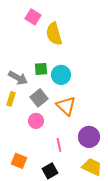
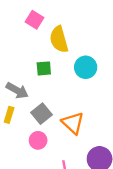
green square: (41, 69) -> (44, 68), moved
cyan circle: (61, 75) -> (86, 67), moved

